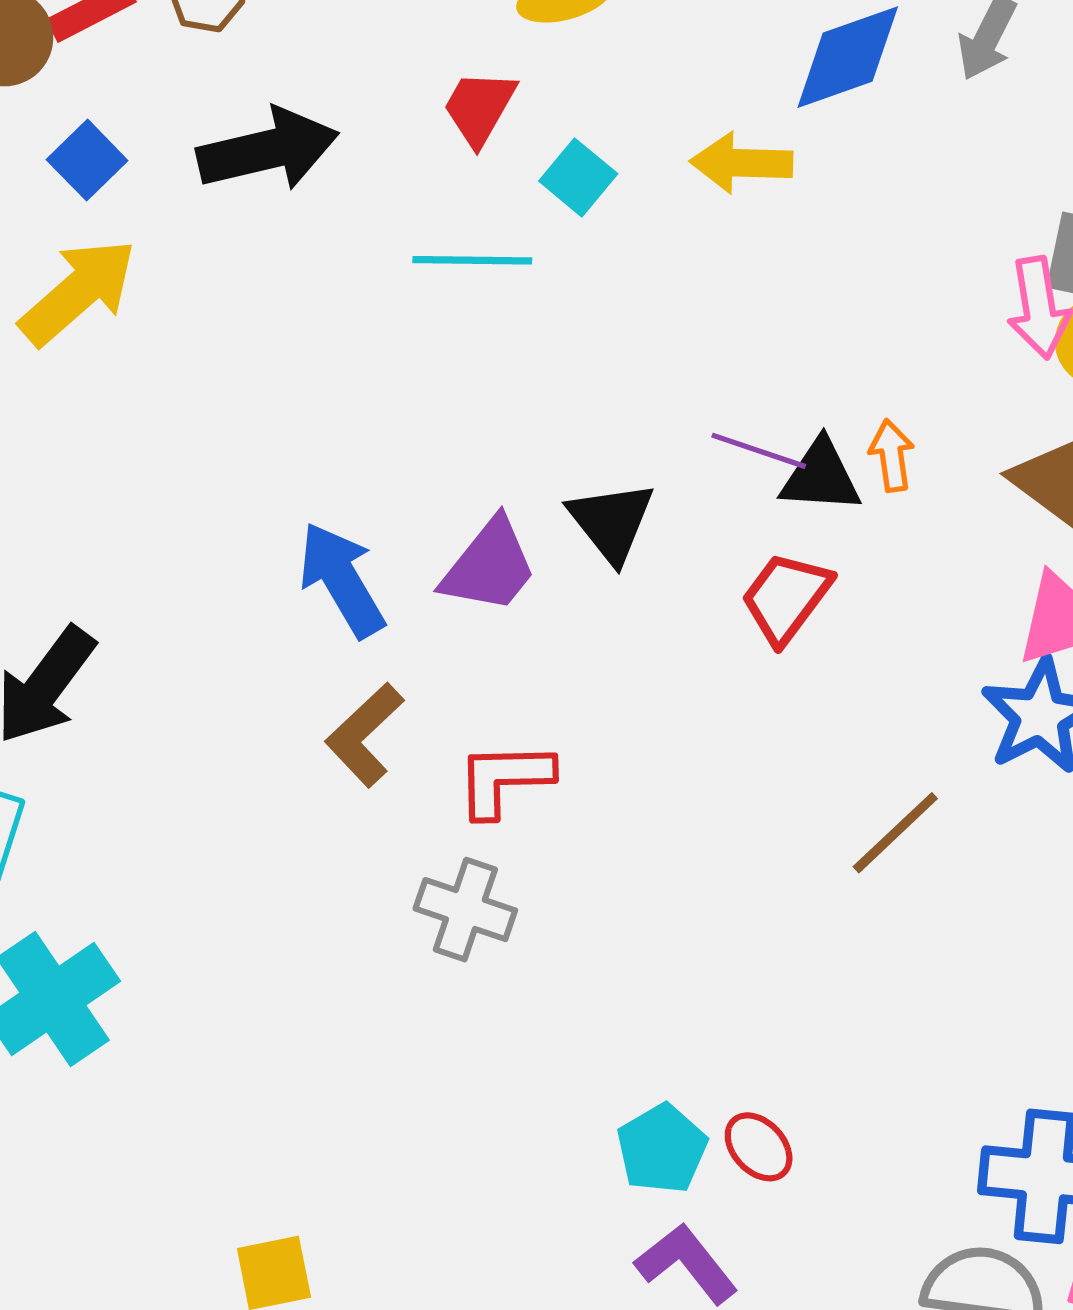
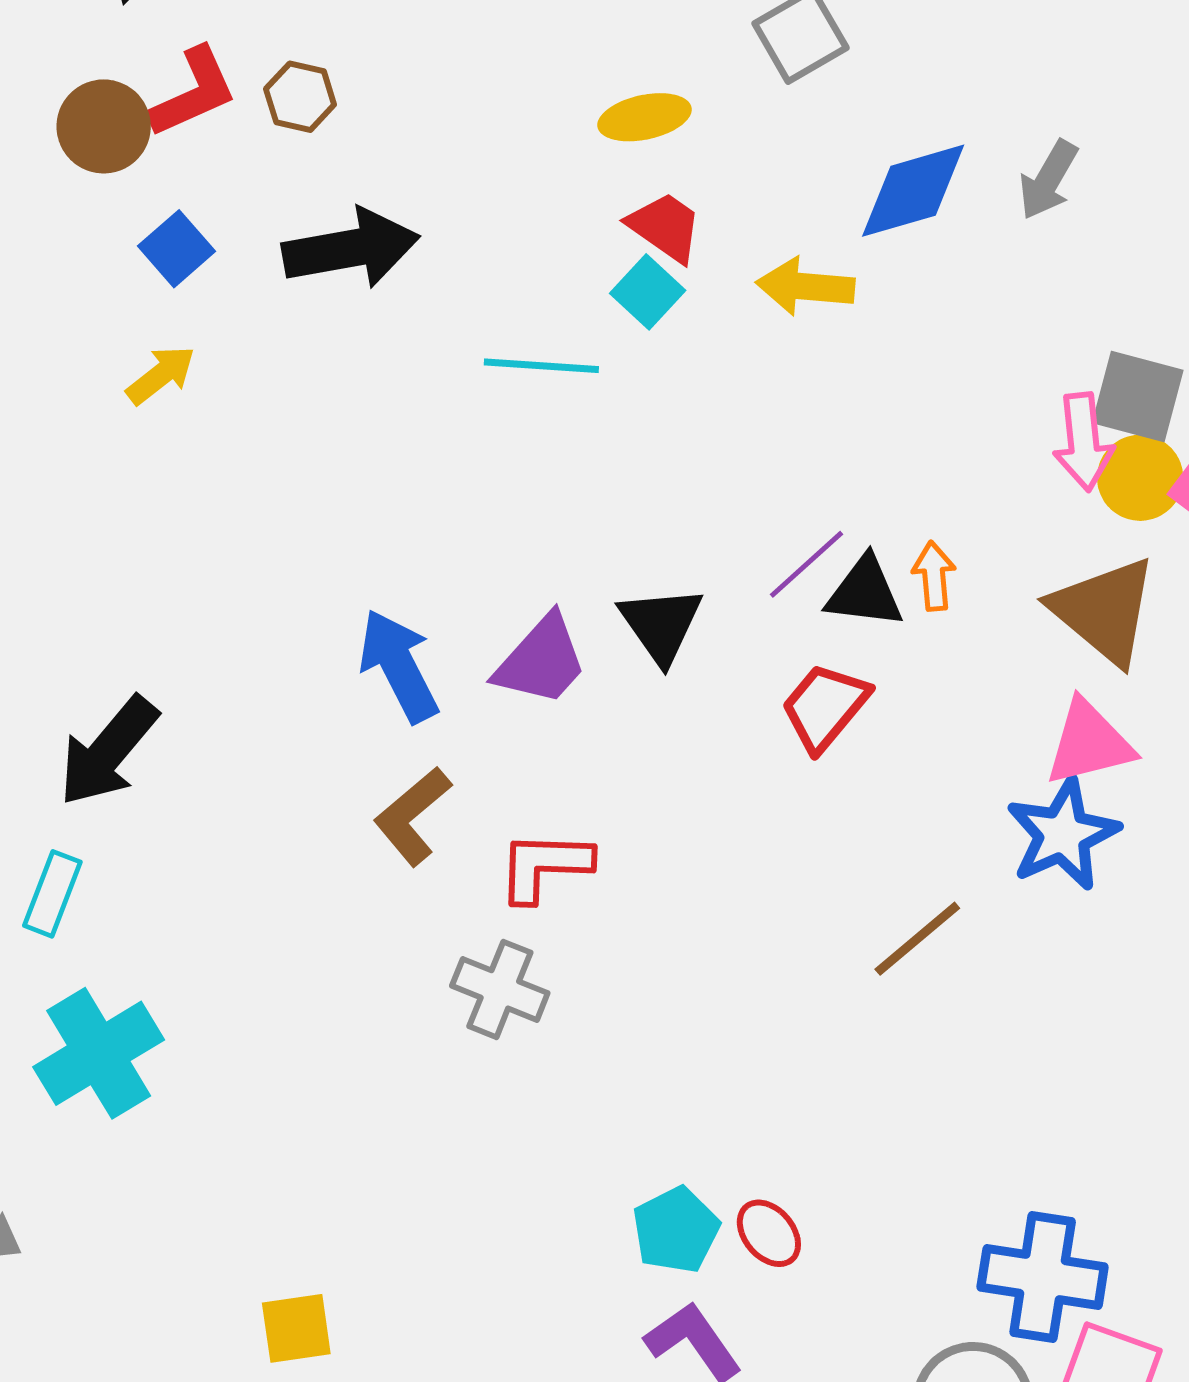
red trapezoid: (479, 108) -> (665, 227), moved, turned 92
yellow arrow: (78, 292) -> (161, 375), size x0.6
purple line: (759, 451) -> (806, 564), turned -64

